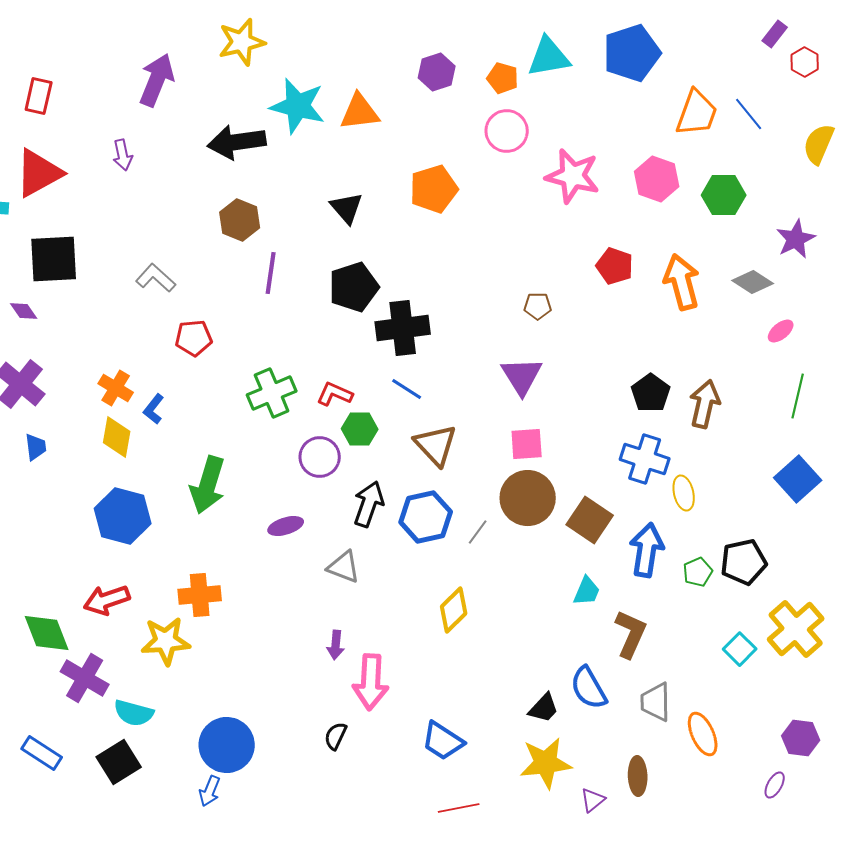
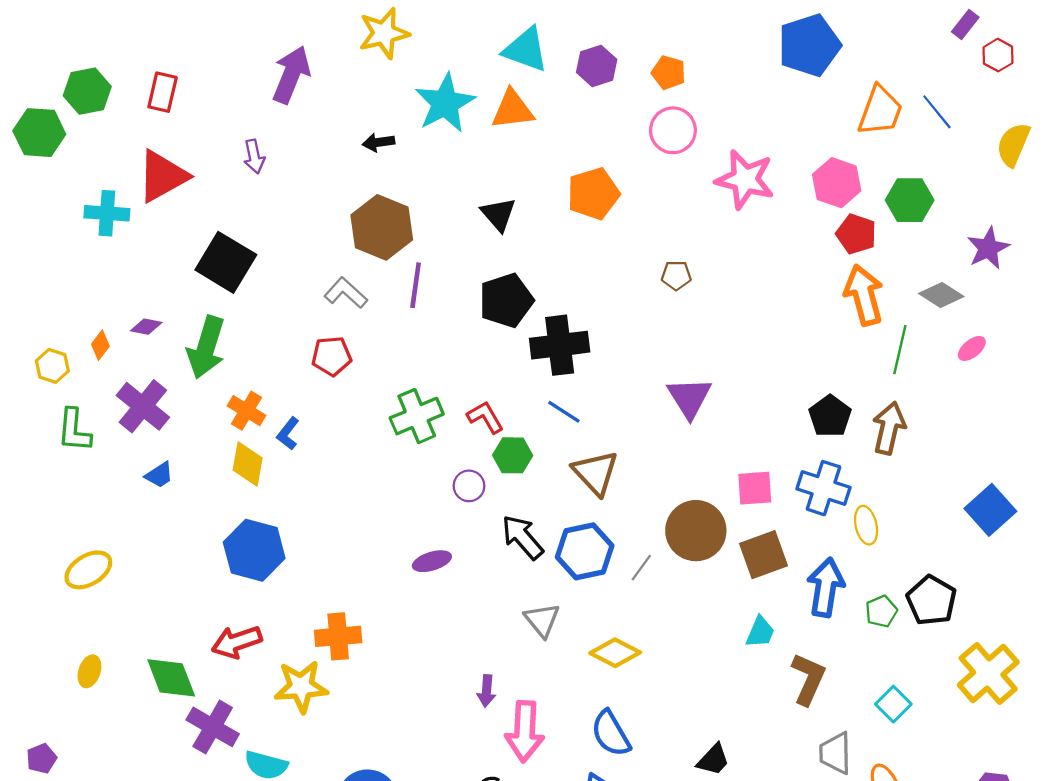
cyan triangle: (549, 57) -> (526, 50), moved, turned 30
cyan star: (298, 106) -> (445, 103), turned 30
black arrow: (237, 142) -> (378, 142), size x0.5
brown hexagon: (240, 220) -> (382, 227), size x1.4
black square: (54, 259) -> (226, 262), moved, turned 34
red pentagon: (615, 266) -> (856, 234), moved
gray L-shape: (156, 278) -> (346, 293), moved
brown pentagon: (538, 306) -> (676, 275), moved
purple diamond: (24, 311) -> (146, 327), turned -44
red L-shape: (335, 394) -> (485, 417), turned 36
green line: (798, 396) -> (900, 350), moved
pink square: (527, 444) -> (755, 488), moved
blue trapezoid: (36, 447) -> (159, 475), turned 64
purple circle: (320, 457) -> (469, 486), size x0.7
green arrow: (208, 485) -> (206, 347), moved
black arrow: (369, 504) -> (522, 537), turned -60
brown square: (590, 520) -> (763, 555), turned 36
black pentagon: (744, 562) -> (931, 600), turned -30
gray triangle: (344, 567) -> (542, 620), moved, turned 30
yellow diamond: (454, 610) -> (615, 653), turned 72
cyan square: (740, 649) -> (893, 704), moved
blue semicircle: (589, 688) -> (611, 733), moved

